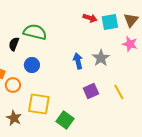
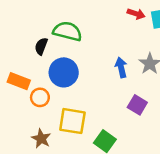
blue circle: (32, 65) -> (64, 72), size x1.5
purple square: (91, 91) -> (137, 105), turned -35

